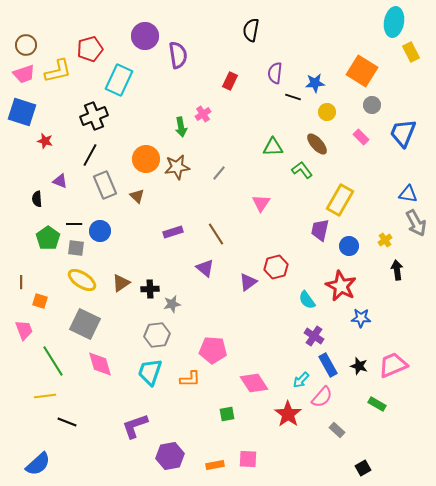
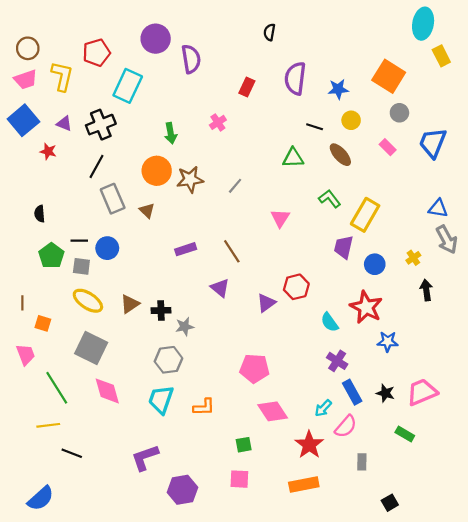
black semicircle: (251, 30) -> (269, 32), size x0.7
yellow L-shape: (58, 71) -> (62, 76), turned -64
purple semicircle: (275, 73) -> (295, 78), size x1.4
black line: (293, 97) -> (315, 127), moved
blue square: (22, 112) -> (23, 120), turned 32
green arrow: (181, 127) -> (171, 133), moved
green L-shape: (302, 170) -> (330, 199), moved
purple triangle: (60, 181) -> (64, 124), moved
pink pentagon: (213, 350) -> (254, 368), moved
gray rectangle: (337, 430) -> (362, 462), turned 49
pink square: (248, 459) -> (239, 479), moved
orange rectangle: (215, 465) -> (304, 484), moved, size x1.5

